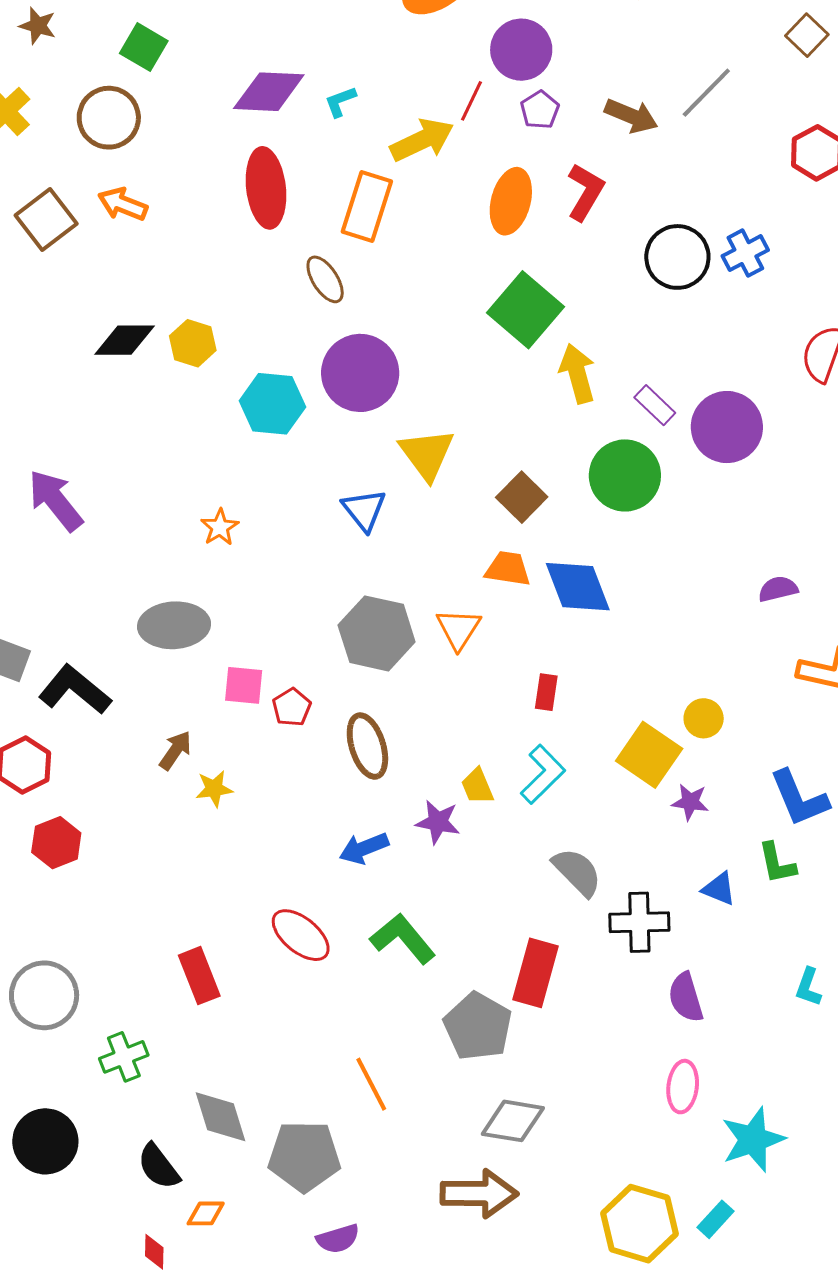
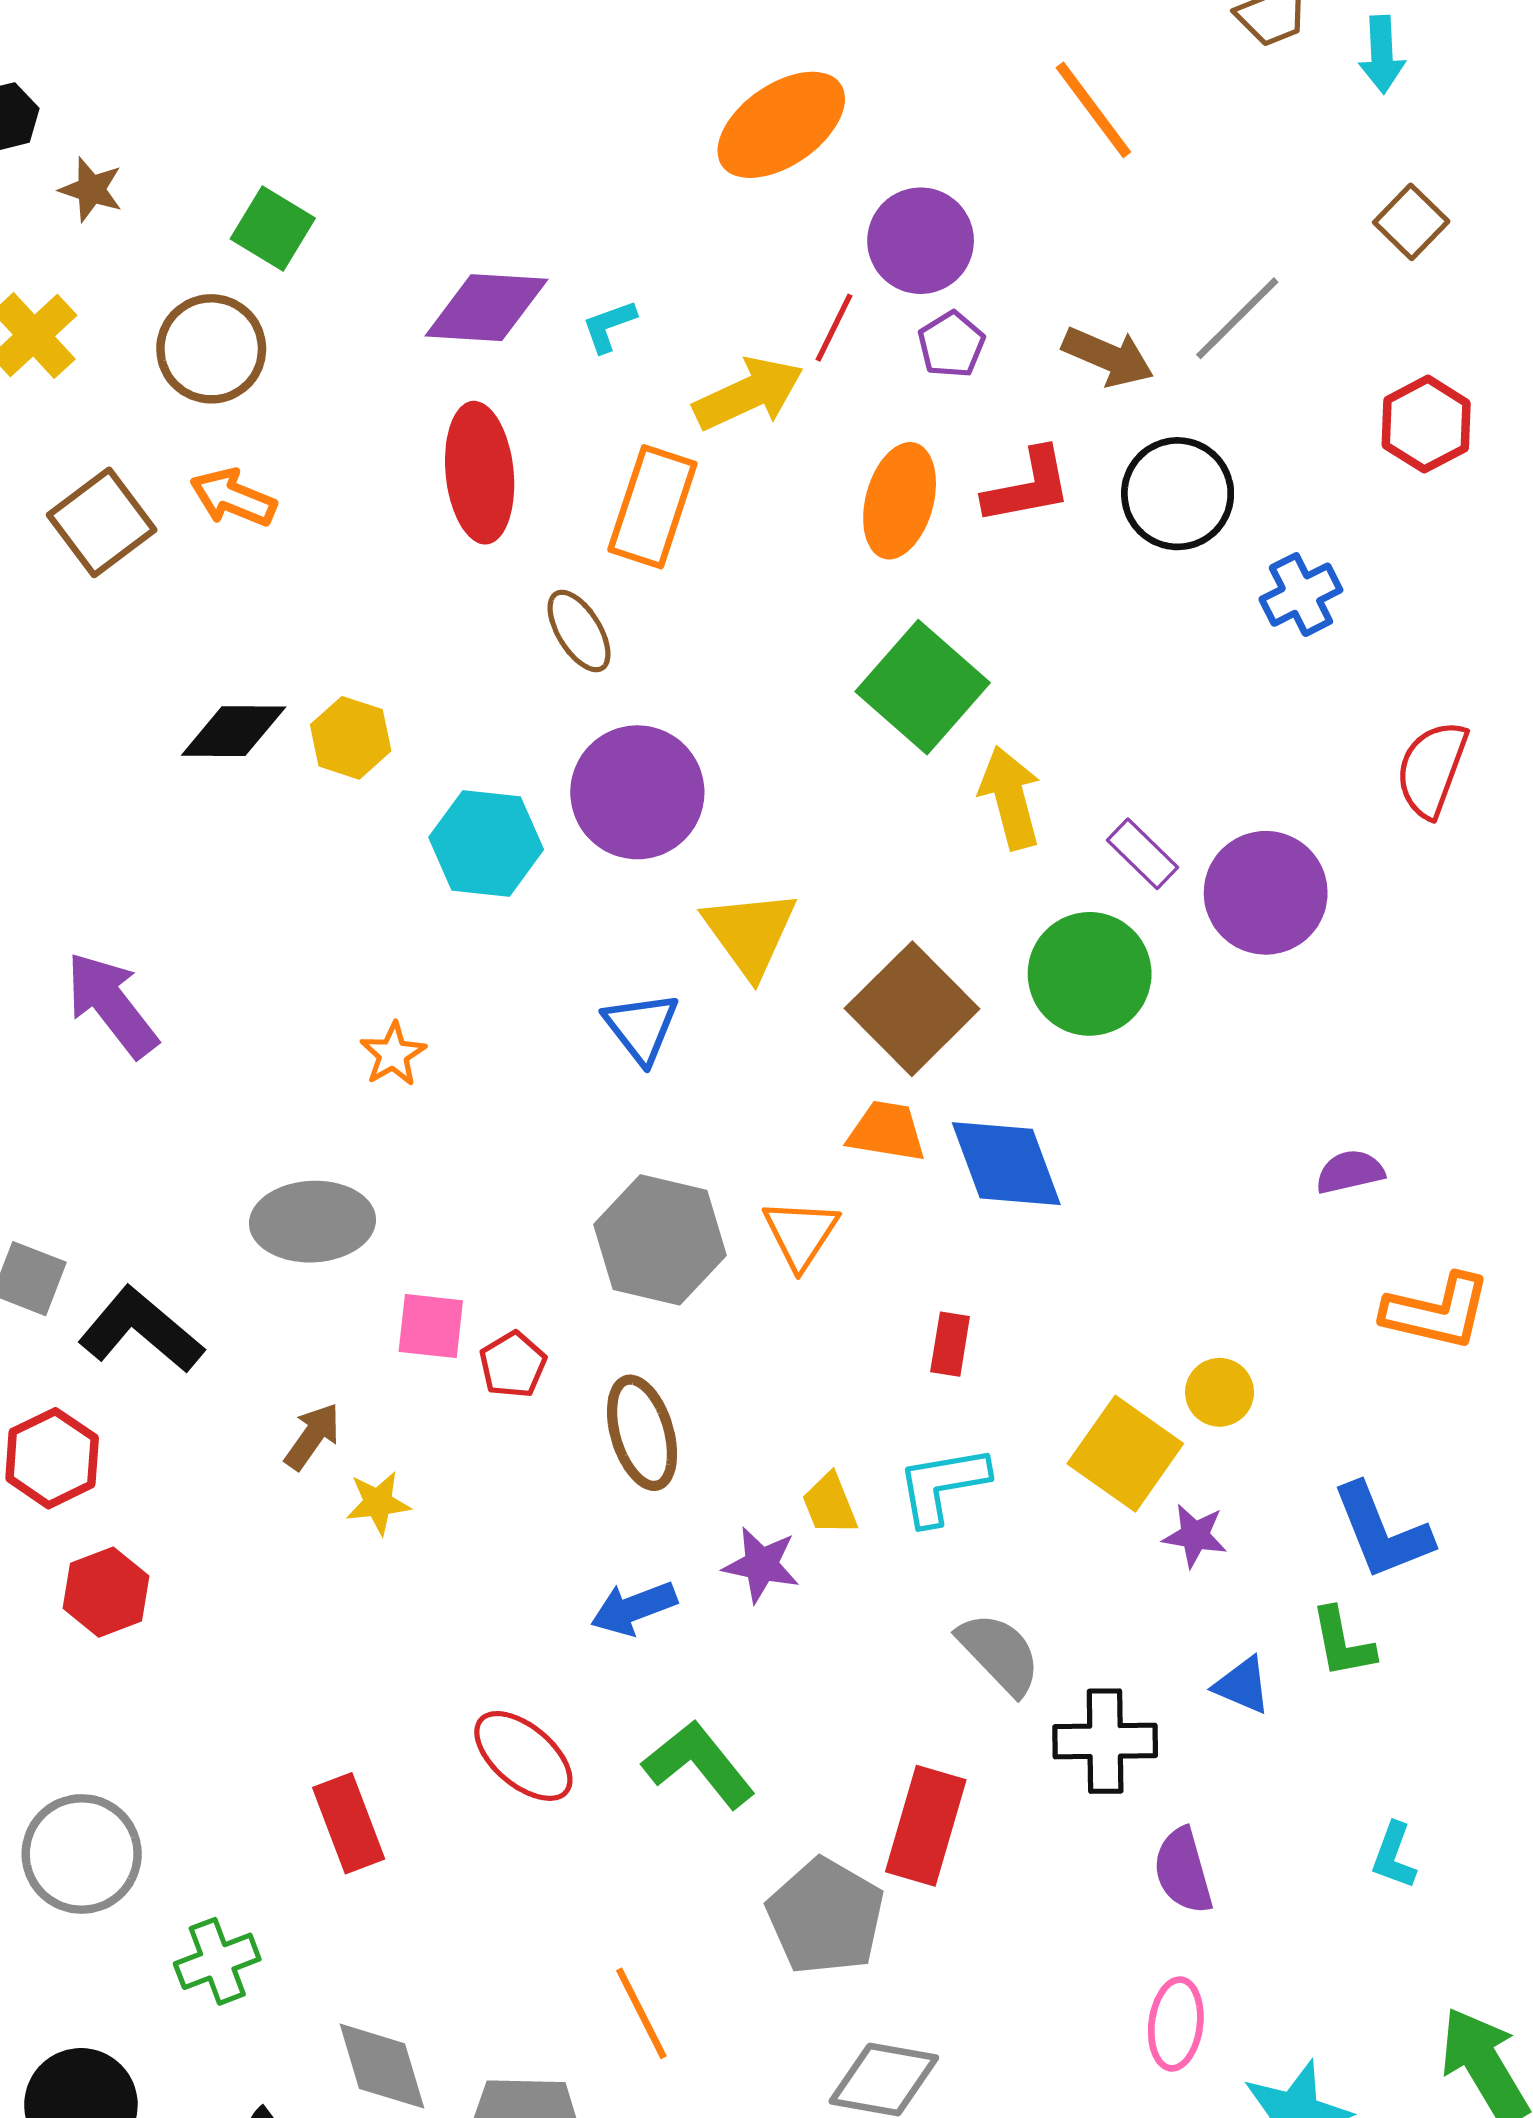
red L-shape: (585, 192) -> (1028, 486), turned 48
black circle: (677, 257) -> (1178, 494), moved
brown square: (522, 497) -> (912, 1009), size x1.5
cyan L-shape: (543, 774) -> (943, 1485), turned -146

